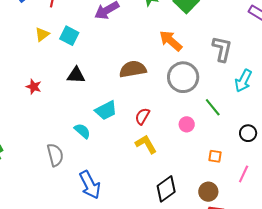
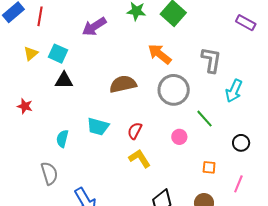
black triangle: (76, 75) -> (64, 80), moved
cyan trapezoid: (106, 110) -> (98, 127), turned 45
cyan semicircle: (82, 131) -> (62, 139), moved, turned -114

